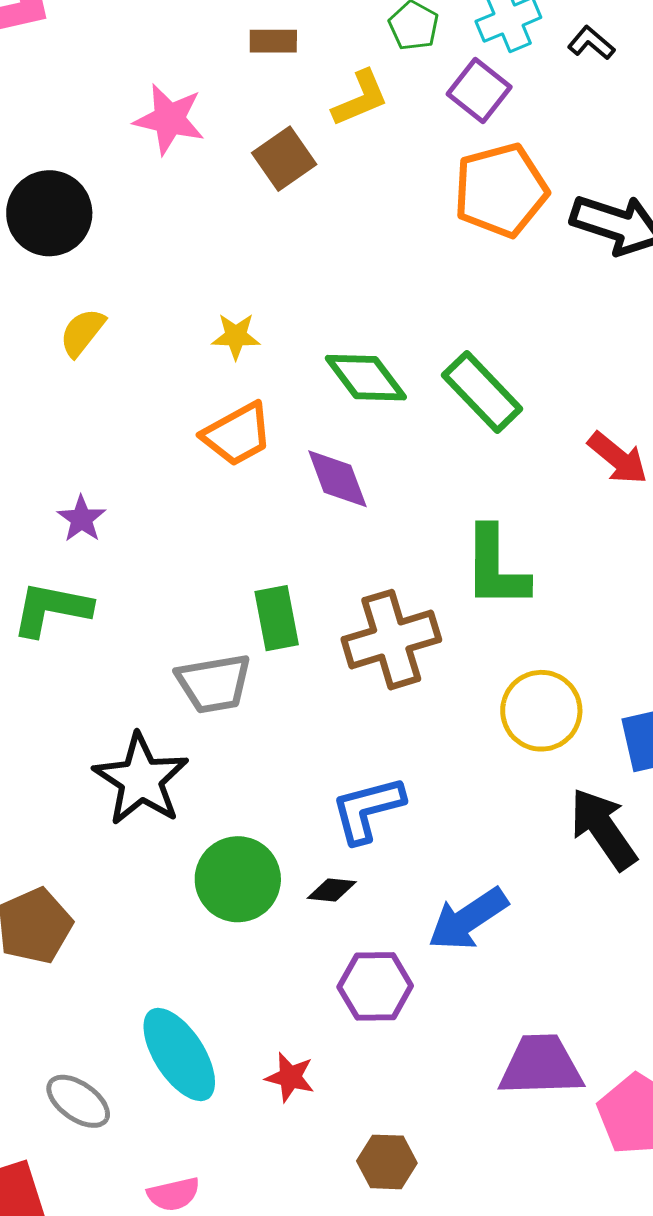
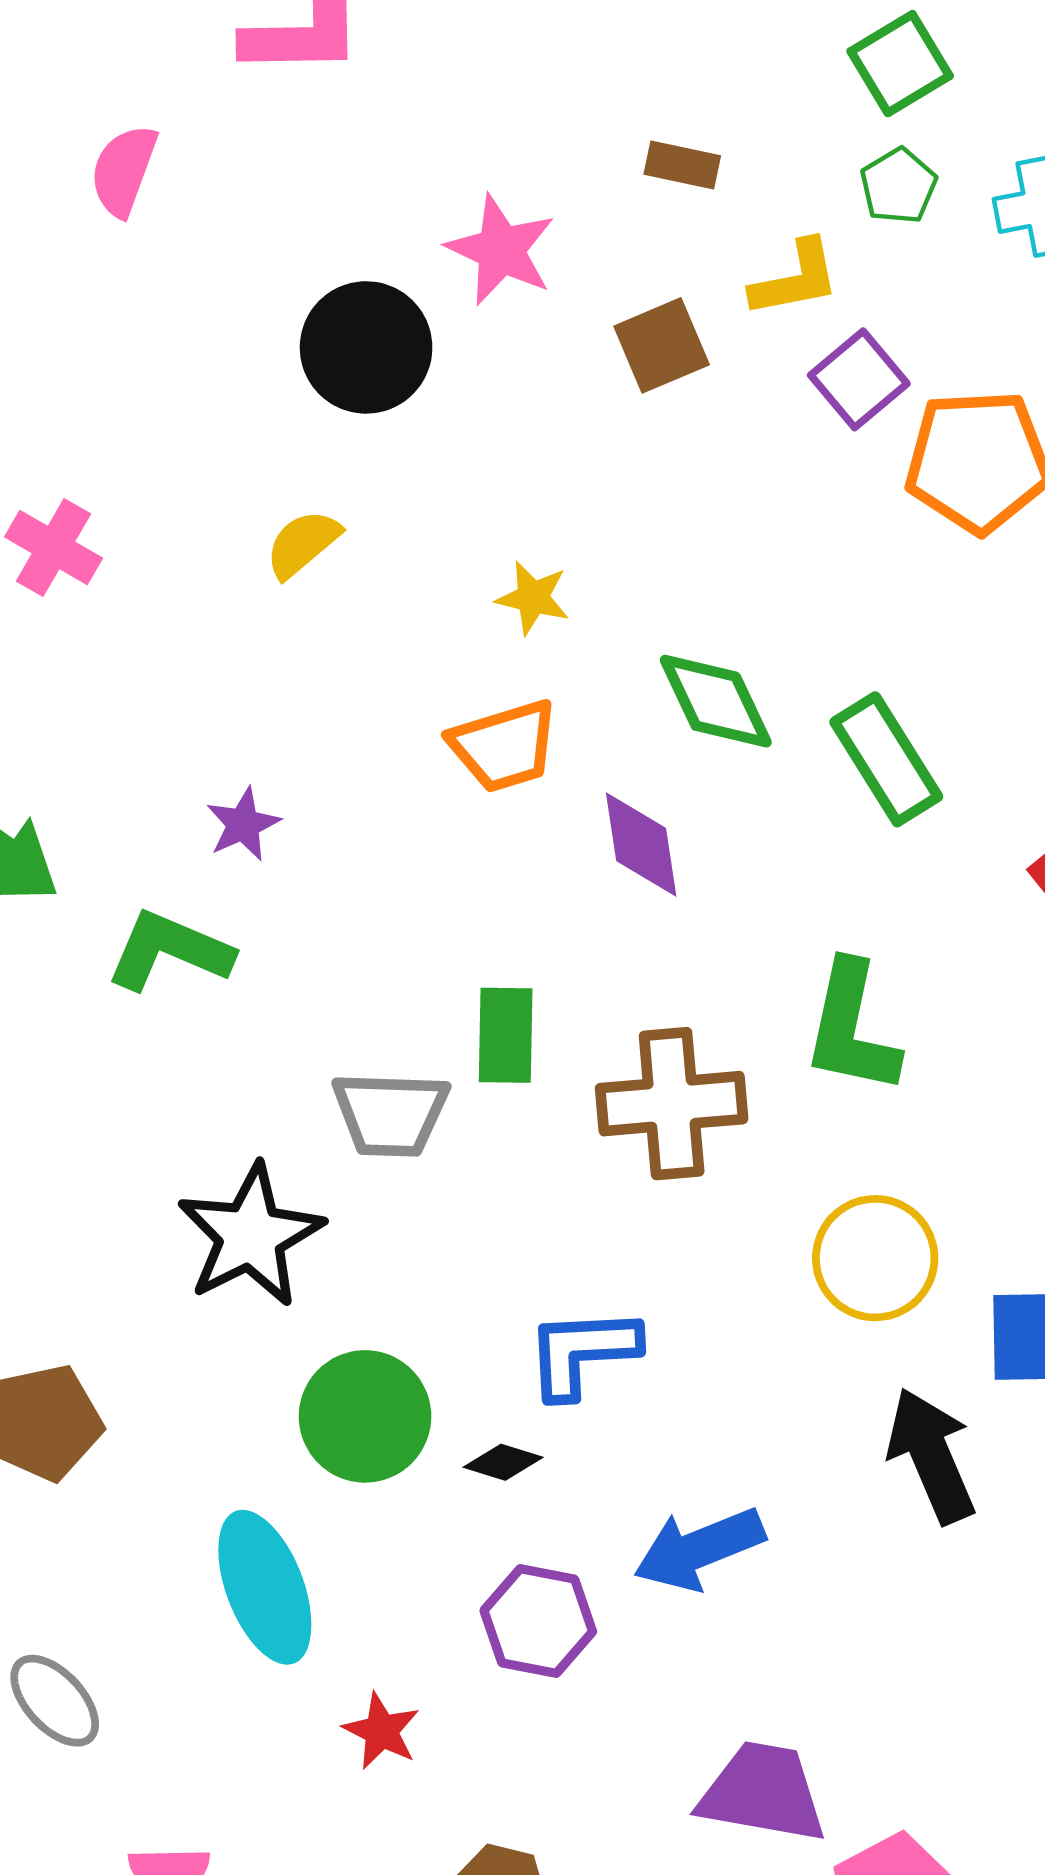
purple square: (479, 91) -> (859, 379), moved
black circle: (49, 213) -> (366, 347), moved
cyan ellipse: (179, 1054) -> (265, 1587), moved

